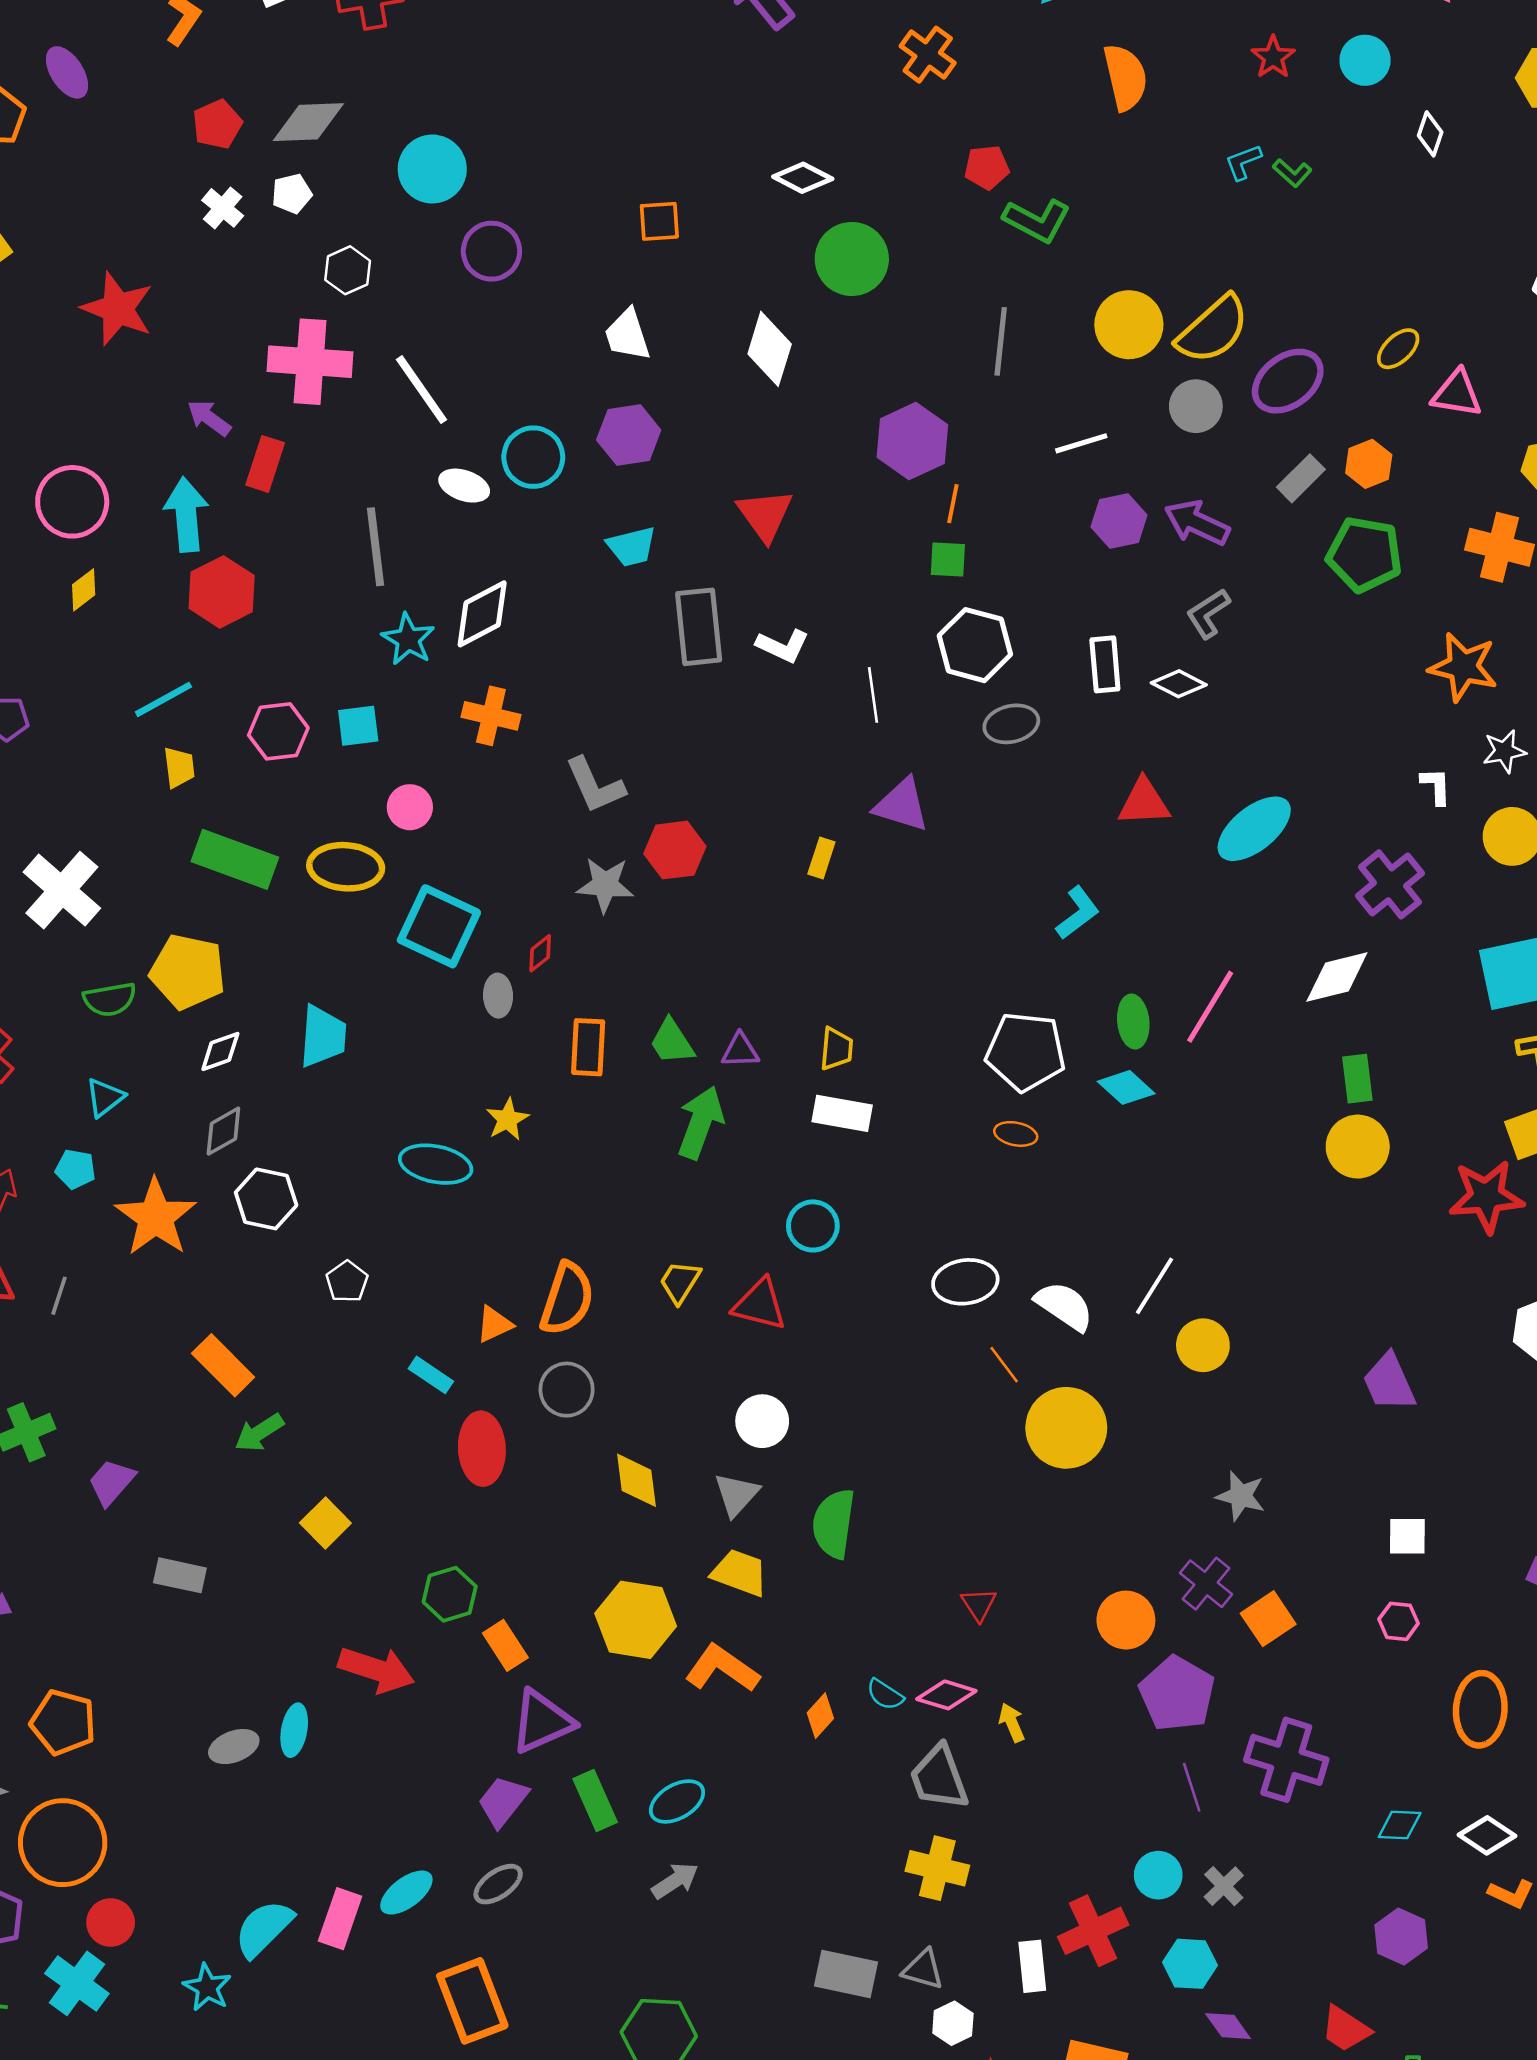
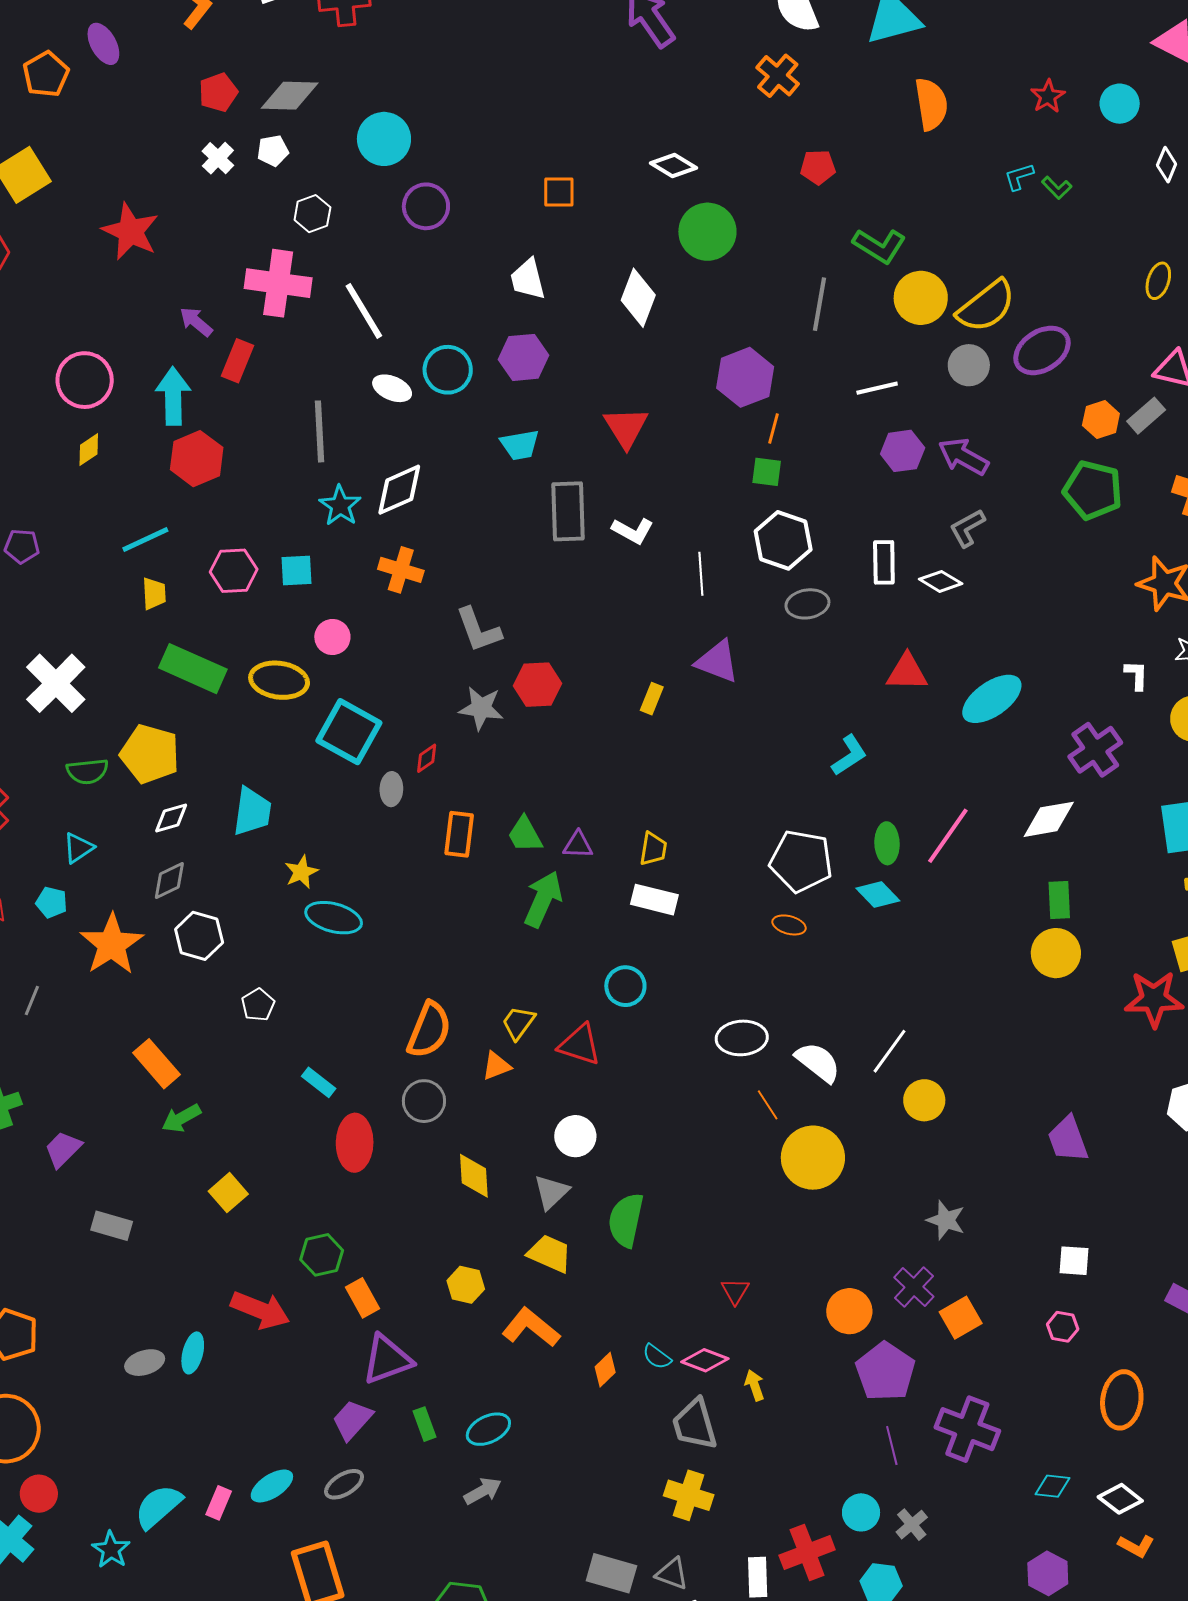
green L-shape: (1037, 220) -> (879, 246), moved
yellow ellipse: (1398, 349) -> (1158, 281), moved, turned -33
gray rectangle: (1301, 478) -> (1146, 416), moved
yellow star: (507, 1119) -> (301, 872), moved
orange triangle: (494, 1324) -> (496, 1066), moved
yellow hexagon: (636, 1620) -> (466, 1285), size x0.6
green rectangle: (595, 1801) -> (424, 1424), size x0.7
pink rectangle: (340, 1919) -> (219, 1503), size x0.7

